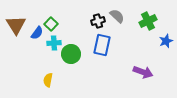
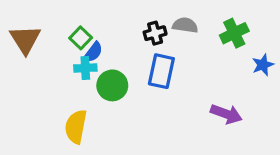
gray semicircle: (117, 16) -> (185, 25), turned -35
blue semicircle: (37, 33) -> (93, 52), moved
yellow semicircle: (48, 80) -> (76, 127), size x1.5

